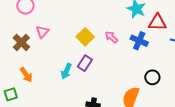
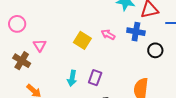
purple rectangle: (85, 63) -> (95, 78), moved
black circle: (152, 77) -> (155, 50), moved

